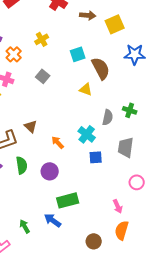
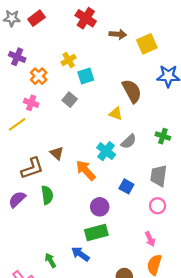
cyan square: (78, 54) -> (86, 76), moved
gray semicircle: (108, 117) -> (129, 141), moved, turned 35
cyan cross: (87, 134) -> (106, 151), moved
orange arrow: (58, 142) -> (86, 170), size x1.5
blue square: (96, 157) -> (126, 186), turned 32
purple circle: (50, 171) -> (100, 207), moved
pink circle: (137, 182) -> (158, 206), moved

